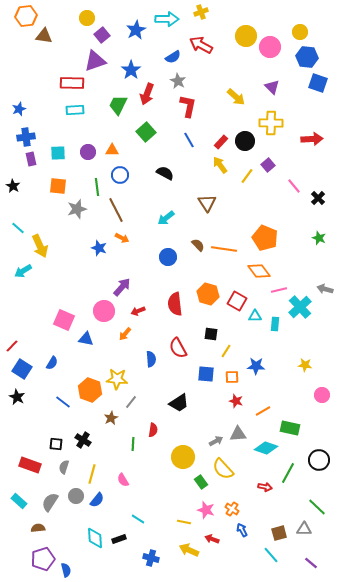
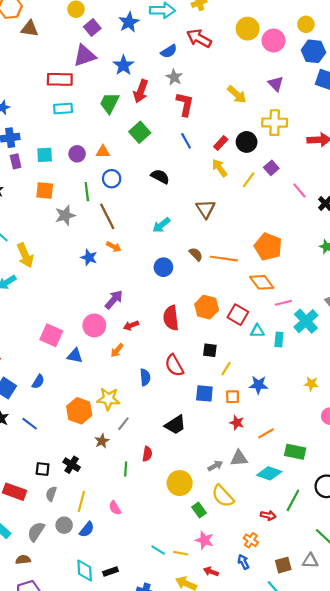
blue line: (63, 402) -> (30, 424), moved
orange cross: (232, 509) -> (251, 540), moved
cyan line: (138, 519) -> (158, 550), moved

